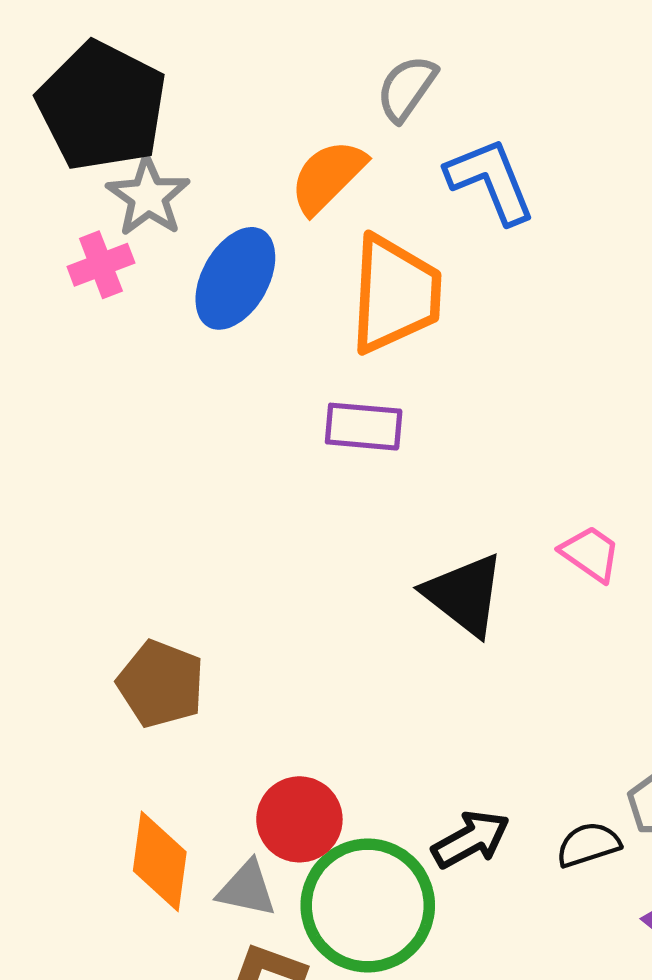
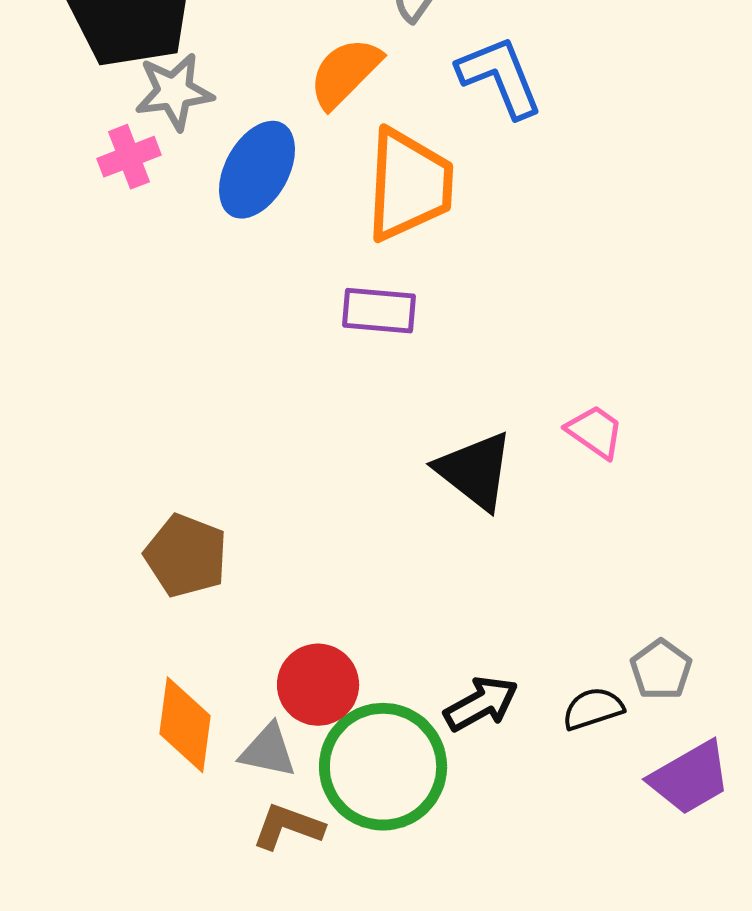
gray star: (148, 196) -> (174, 92), turned 30

